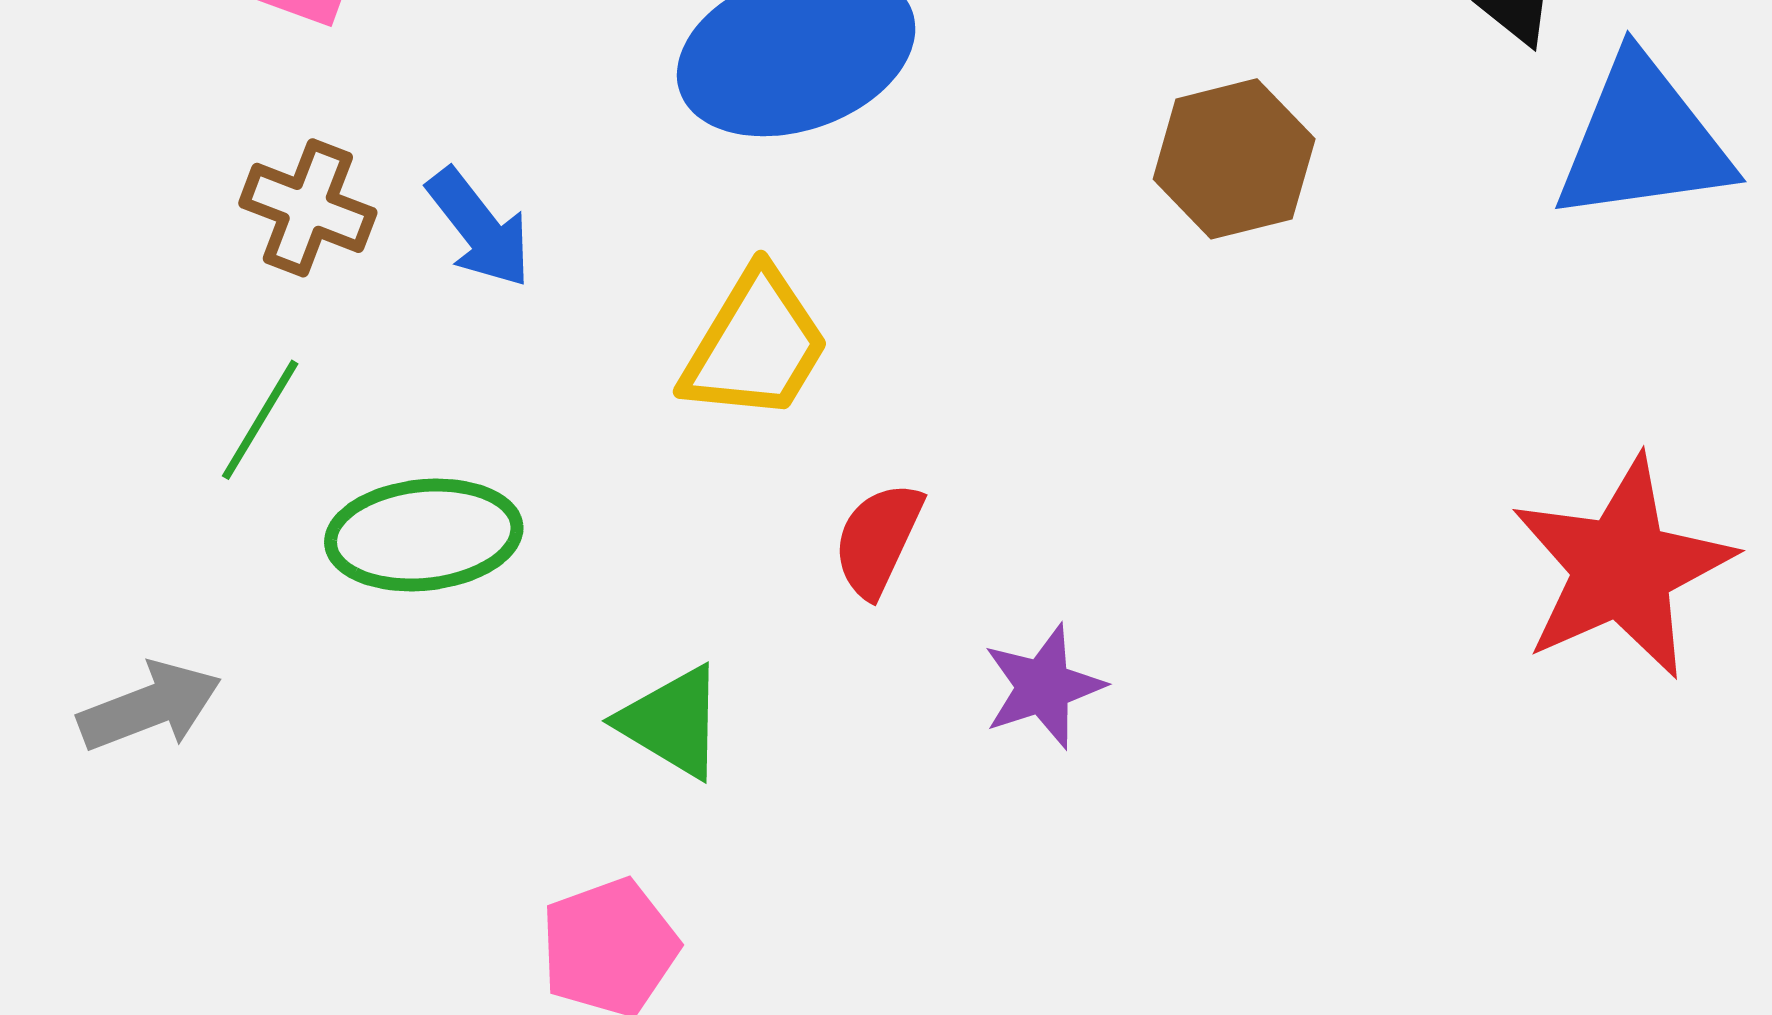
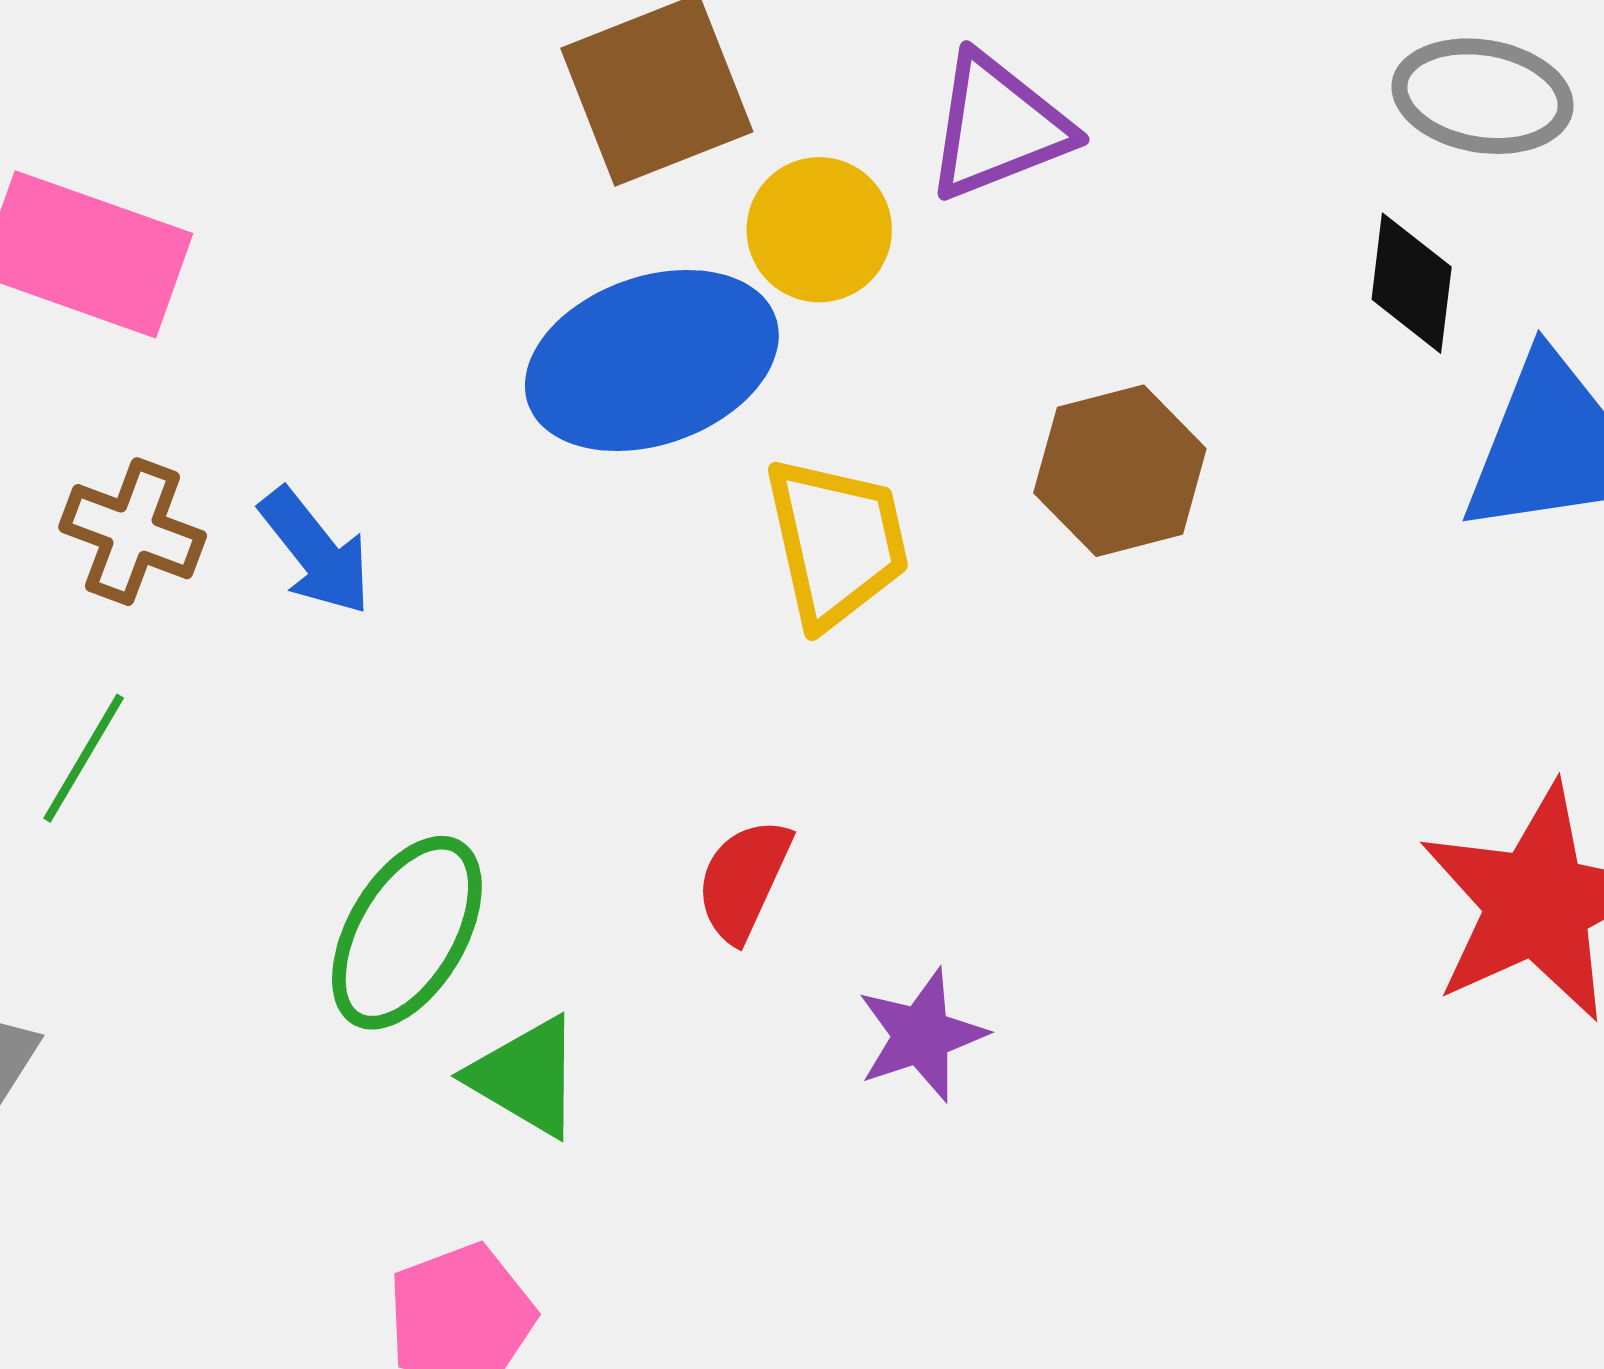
yellow trapezoid: (756, 345) -> (836, 542), moved, turned -43
green ellipse: (424, 535) -> (407, 933), moved, turned -53

